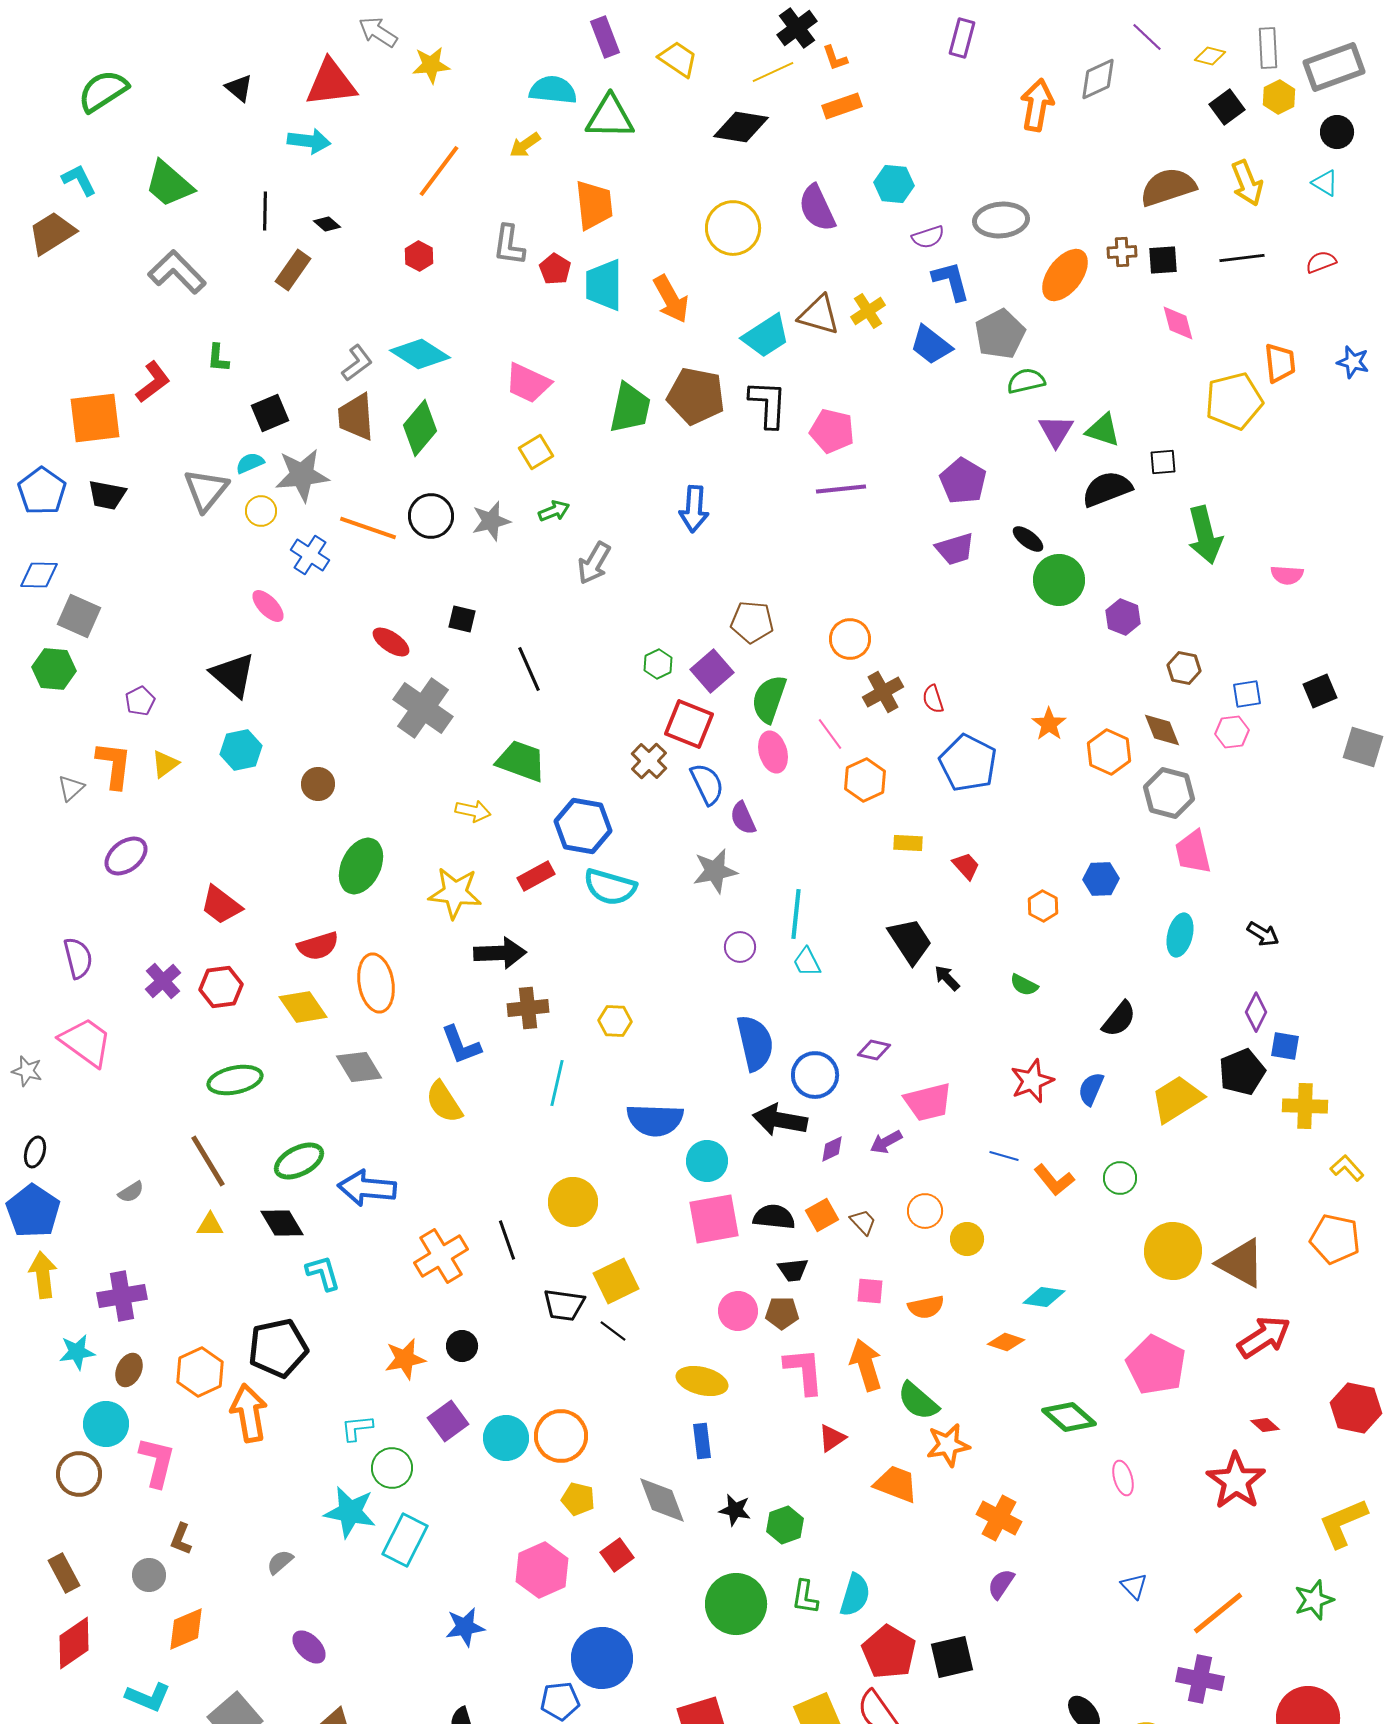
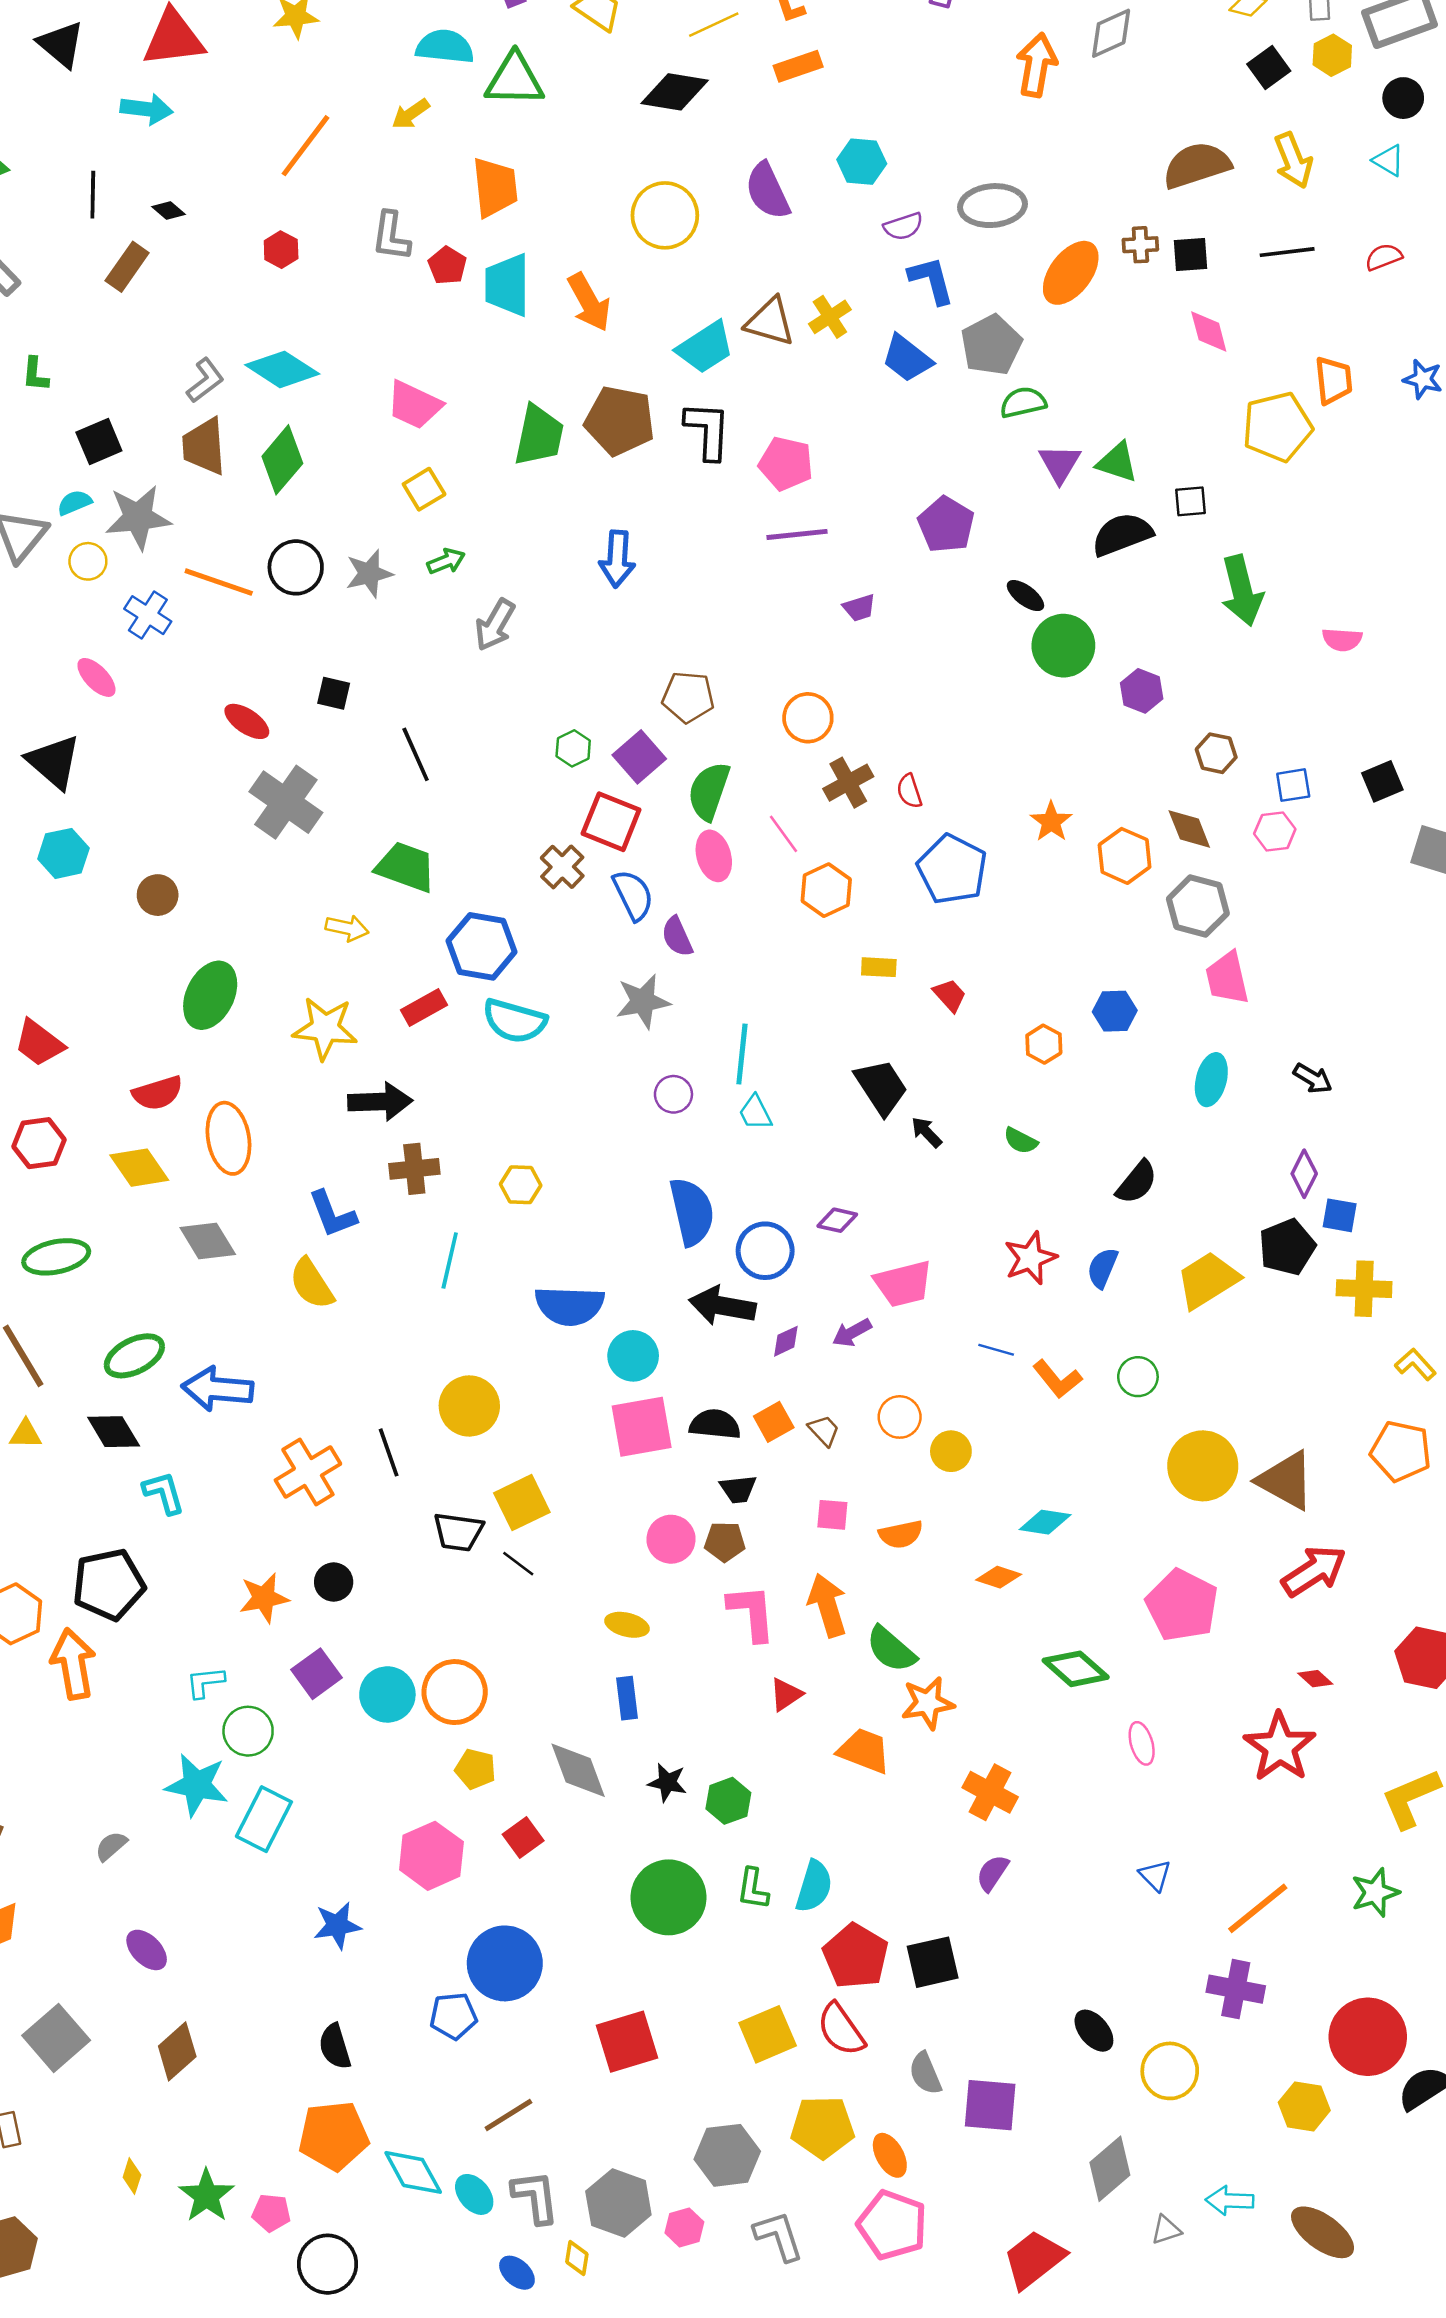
black triangle: (239, 88) -> (61, 44), size x1.4
purple trapezoid: (955, 549) -> (859, 608), moved, size x0.7
yellow ellipse: (702, 1381) -> (627, 1625), size x0.7

